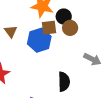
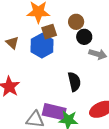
black circle: (64, 16) -> (84, 37), moved
brown circle: (70, 28) -> (76, 22), moved

